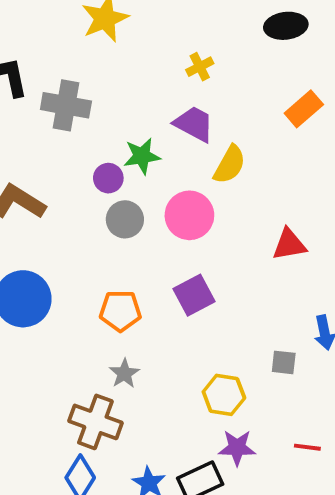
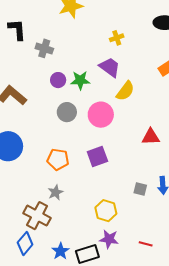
gray cross: (66, 105) -> (44, 48), size x0.7
purple circle: (108, 178) -> (58, 80), moved
gray square: (284, 362) -> (140, 189), moved

